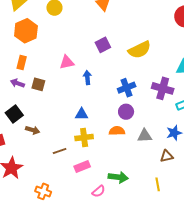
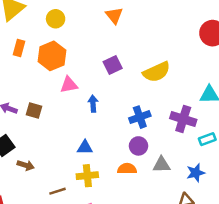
orange hexagon: (26, 31) -> (52, 56), moved
orange rectangle: (22, 63) -> (19, 48), moved
gray triangle: (145, 136) -> (161, 165), moved

